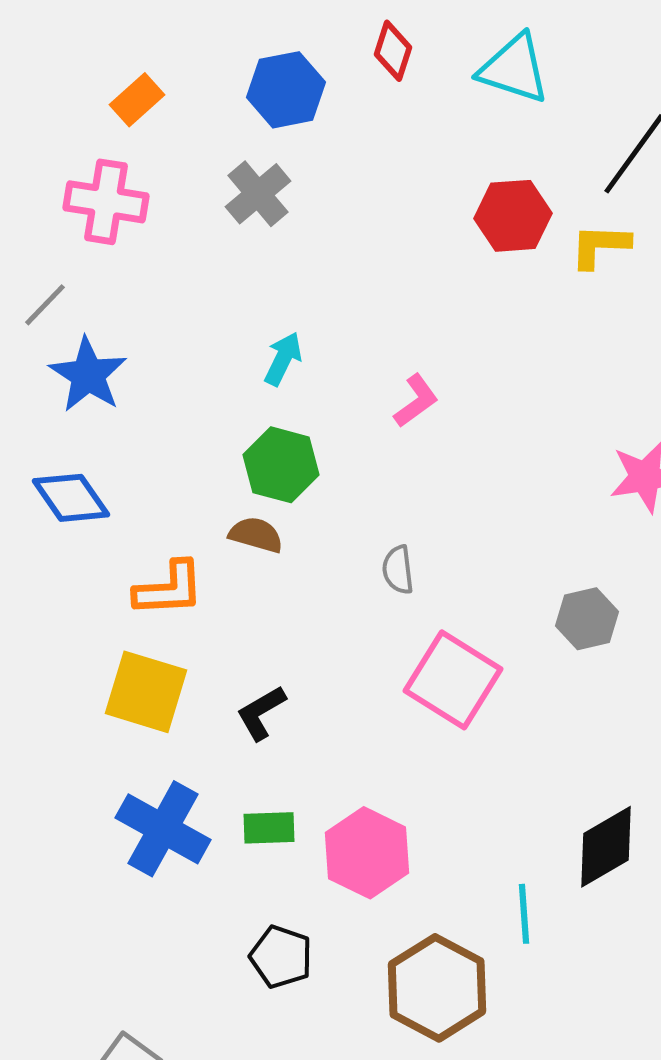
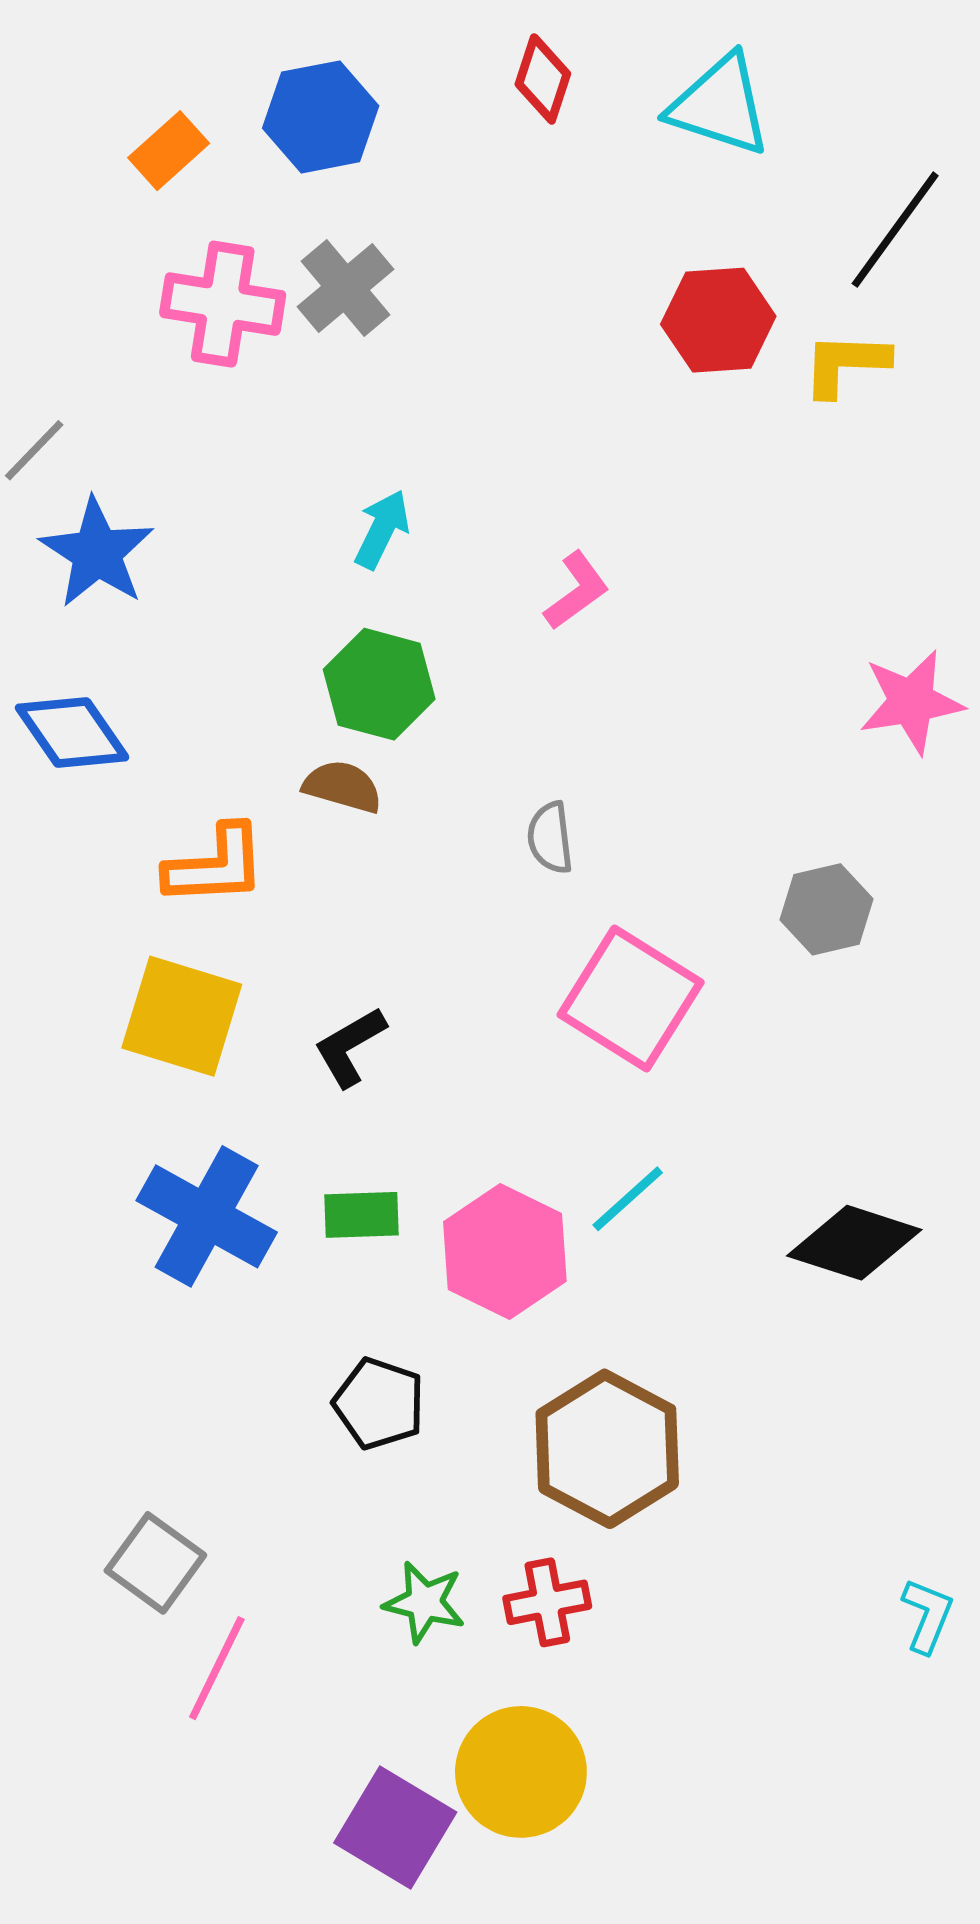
blue hexagon: (286, 90) -> (321, 117), moved
pink cross: (106, 202) -> (223, 304), moved
black diamond: (606, 847) -> (854, 1243), turned 48
cyan line: (524, 914) -> (628, 1199), moved, turned 52

